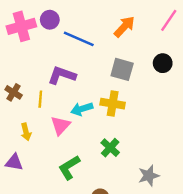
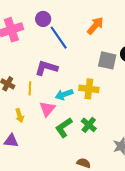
purple circle: (50, 20) -> (43, 19), moved
blue line: (79, 39) -> (59, 38), turned 35
gray square: (122, 69) -> (107, 60), moved
green L-shape: (69, 167) -> (64, 127), moved

